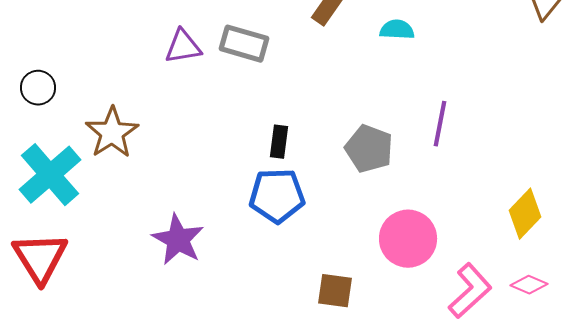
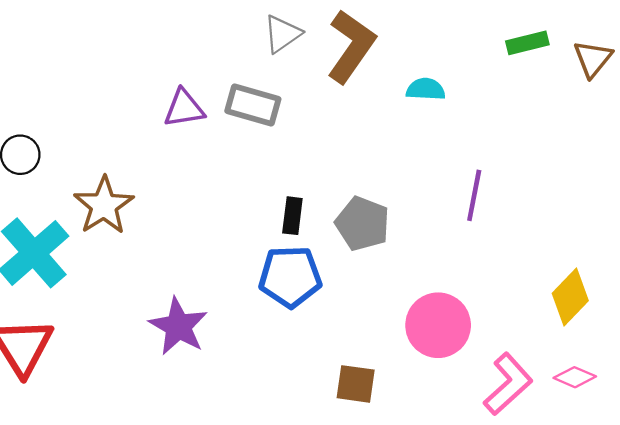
gray pentagon: (369, 149) -> (362, 224), moved

